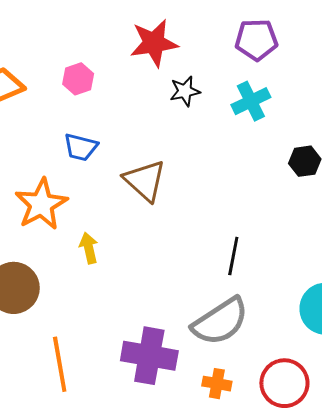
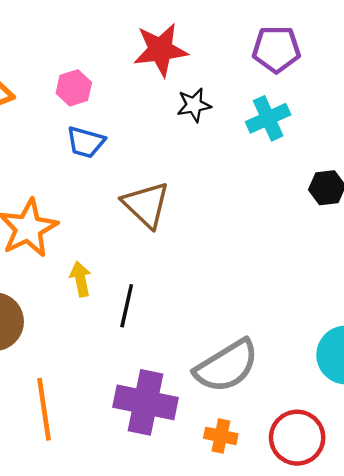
blue trapezoid: (81, 147) -> (86, 142), moved
black line: (233, 256) -> (127, 306), moved

